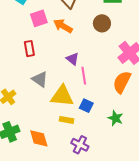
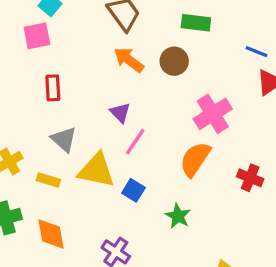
pink square: (39, 18) -> (37, 36), moved
orange arrow: (63, 26) -> (129, 60), moved
pink line: (84, 76) -> (135, 142), turned 36
yellow rectangle: (66, 120) -> (48, 180), moved

